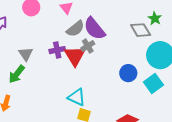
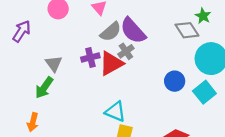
red triangle: (75, 56) -> (111, 63), turned 35

